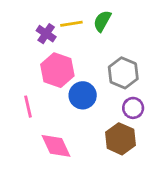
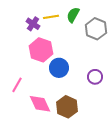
gray hexagon: (123, 73) -> (96, 29), moved
pink line: (28, 107) -> (17, 85), moved, turned 42
brown hexagon: (120, 139) -> (67, 107), moved

